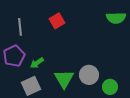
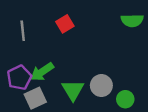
purple pentagon: (14, 56) -> (19, 78), moved
green arrow: (37, 63) -> (42, 72), size x1.5

